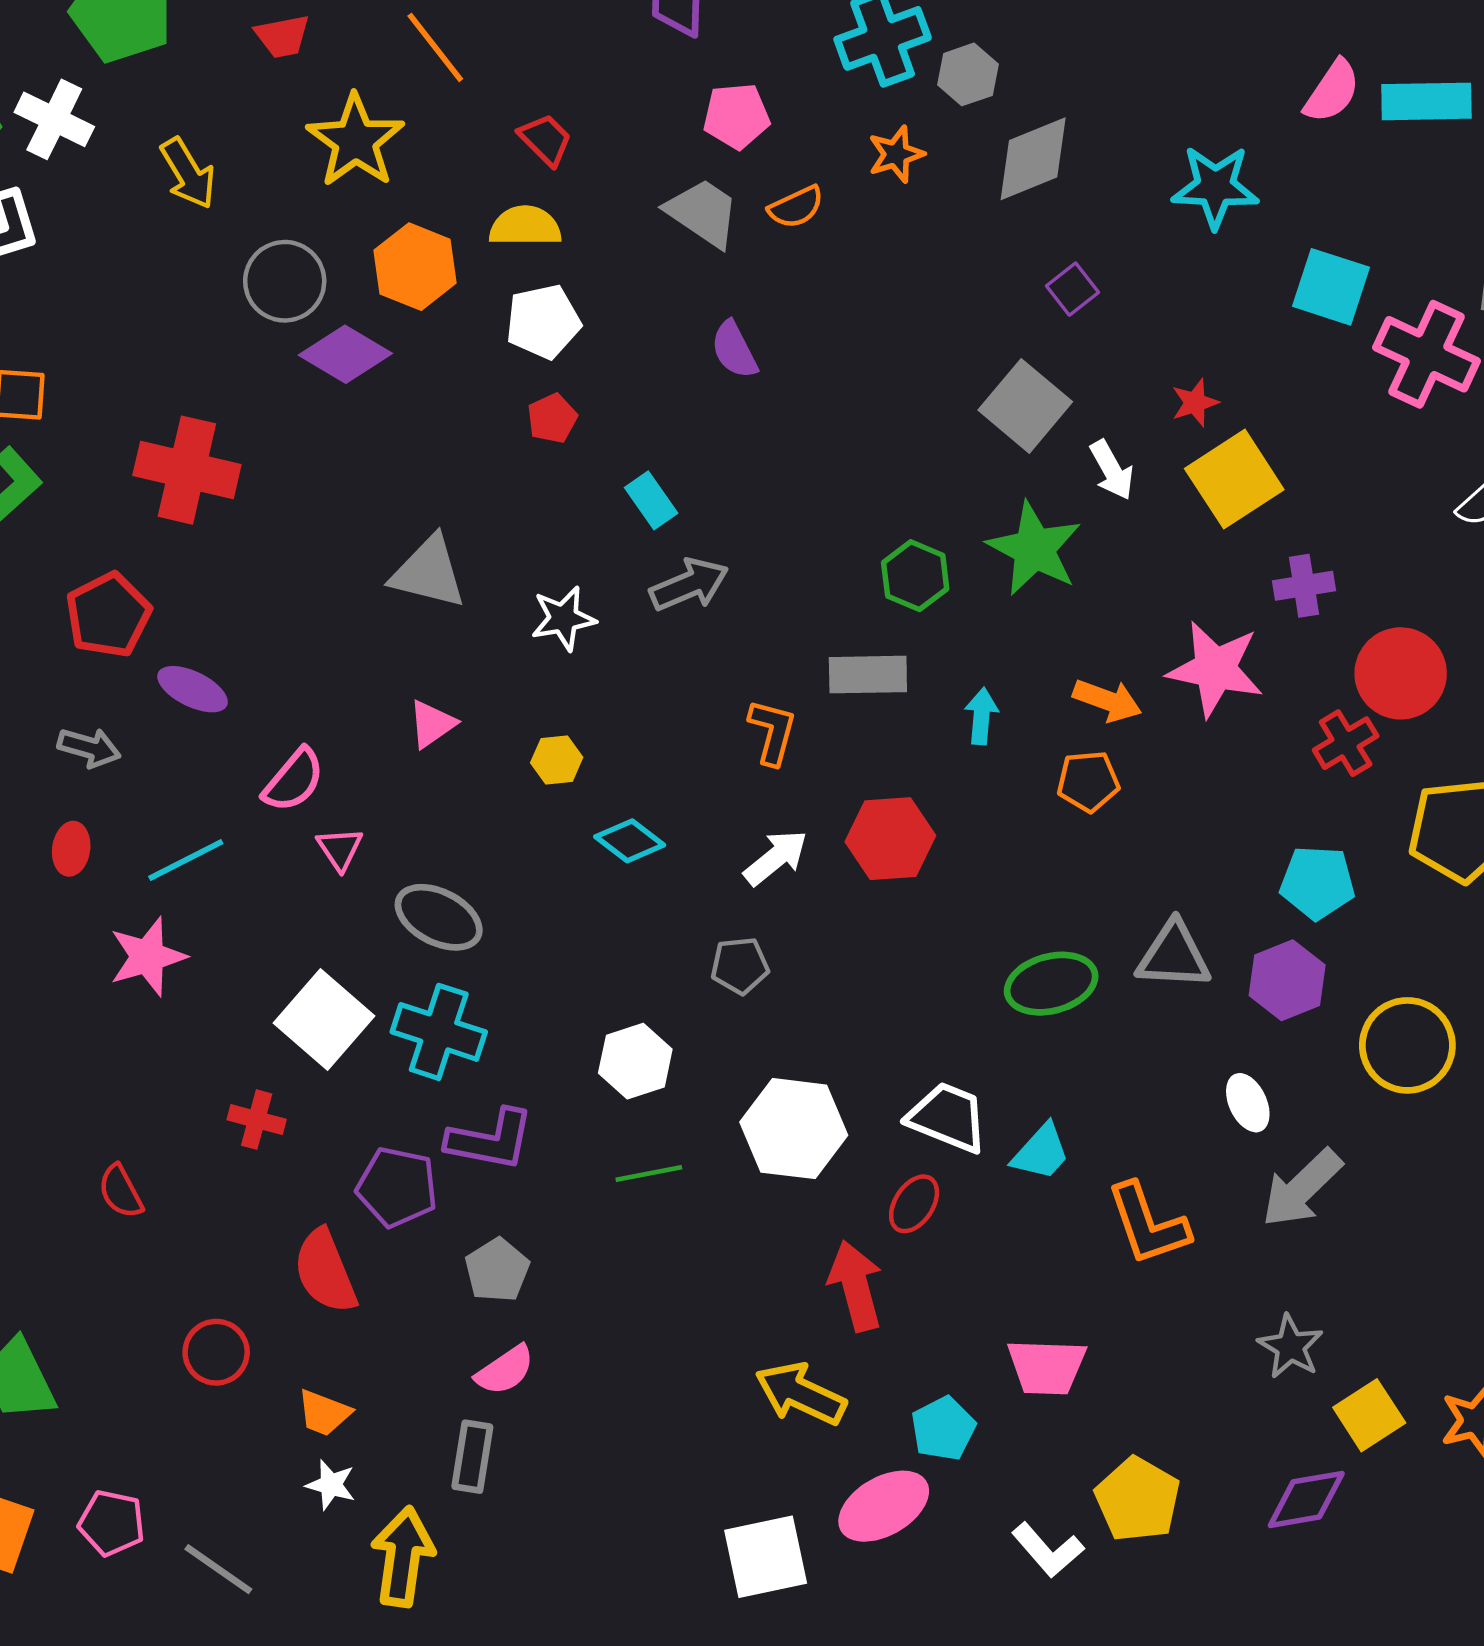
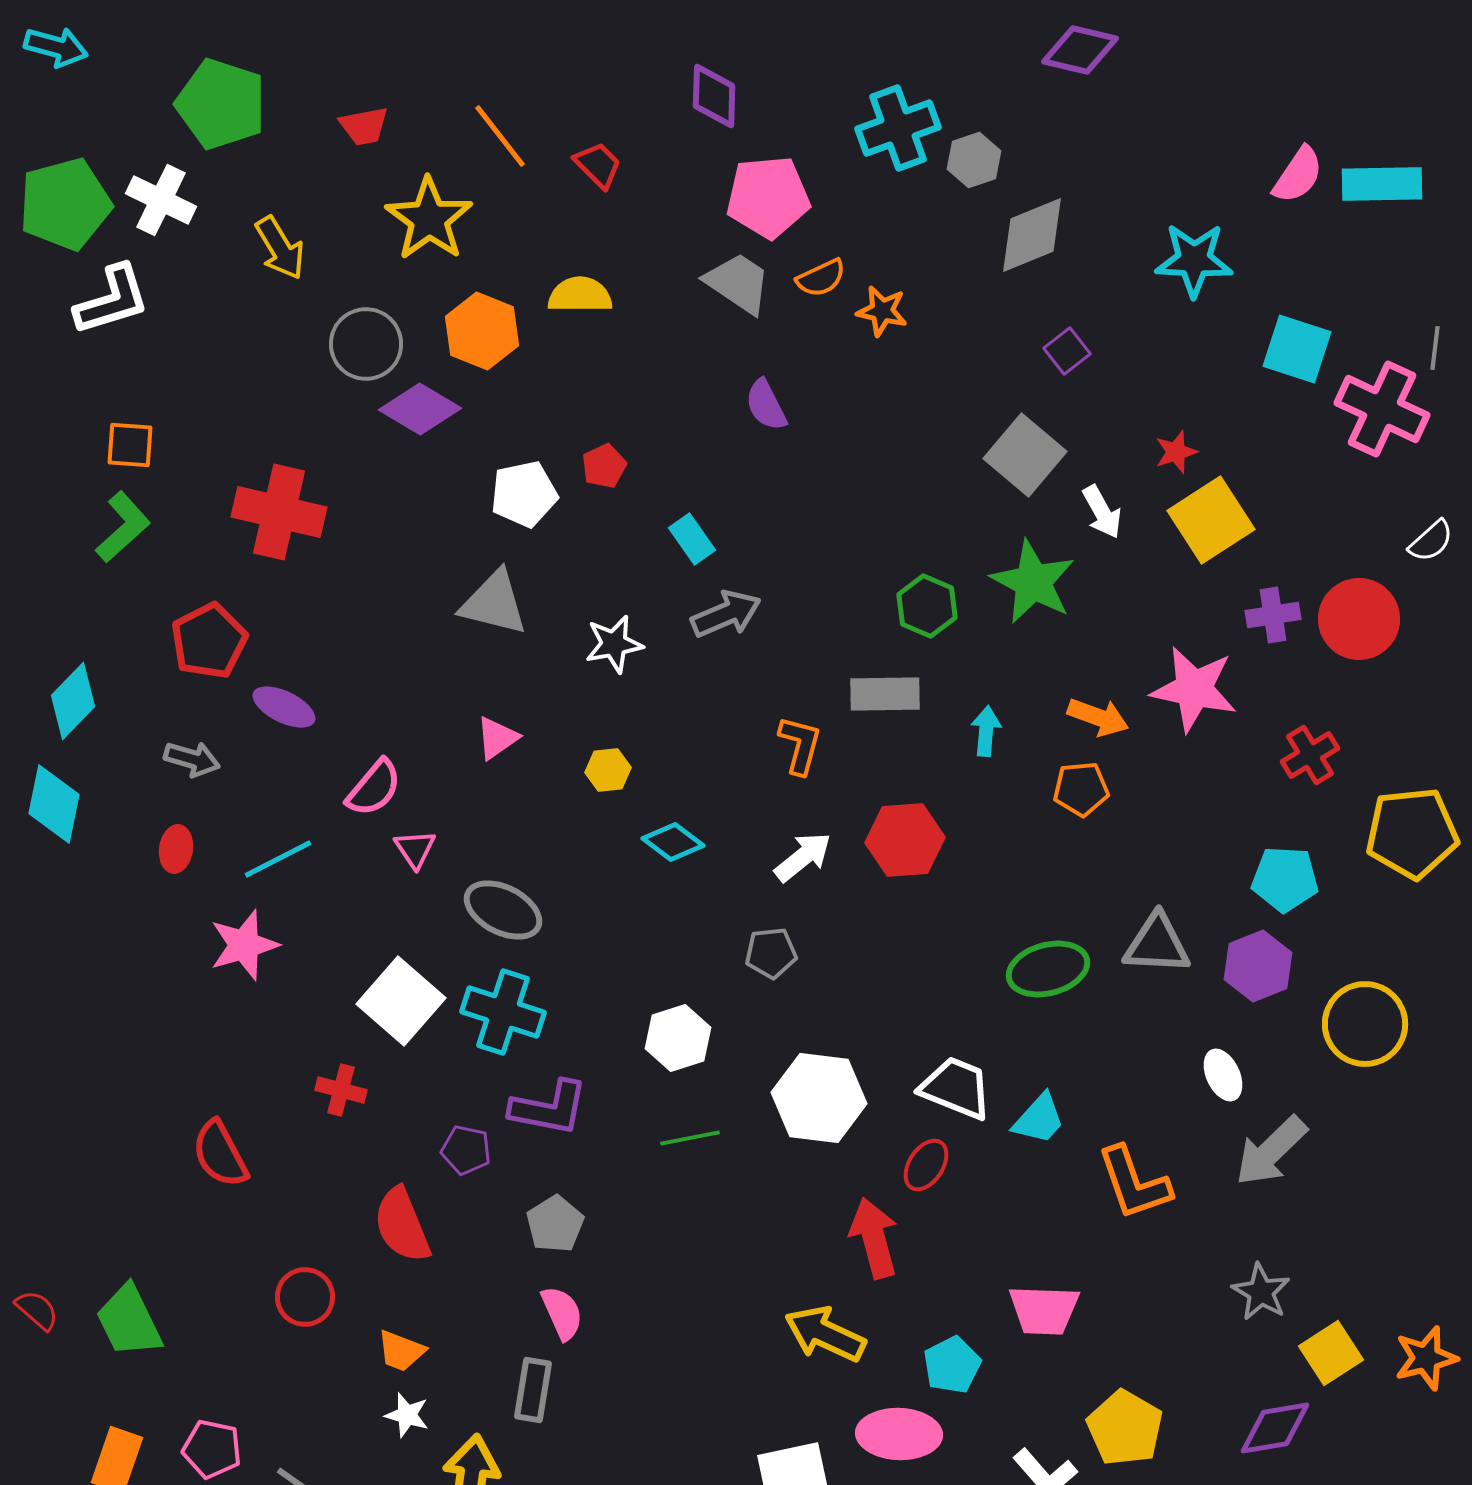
pink pentagon: (736, 116) -> (768, 197), size x1.4
red trapezoid: (545, 140) -> (598, 165), moved
orange star: (896, 154) -> (882, 311), moved, turned 30
white pentagon: (543, 322) -> (524, 494), moved
red circle: (1401, 673) -> (1359, 619), moved
purple pentagon: (397, 1187) -> (466, 1150), size x0.7
red semicircle: (121, 1191) -> (220, 1154), size x1.4
pink semicircle: (505, 1370) -> (562, 1313), turned -80
pink ellipse: (884, 1506) -> (899, 1434), turned 32

